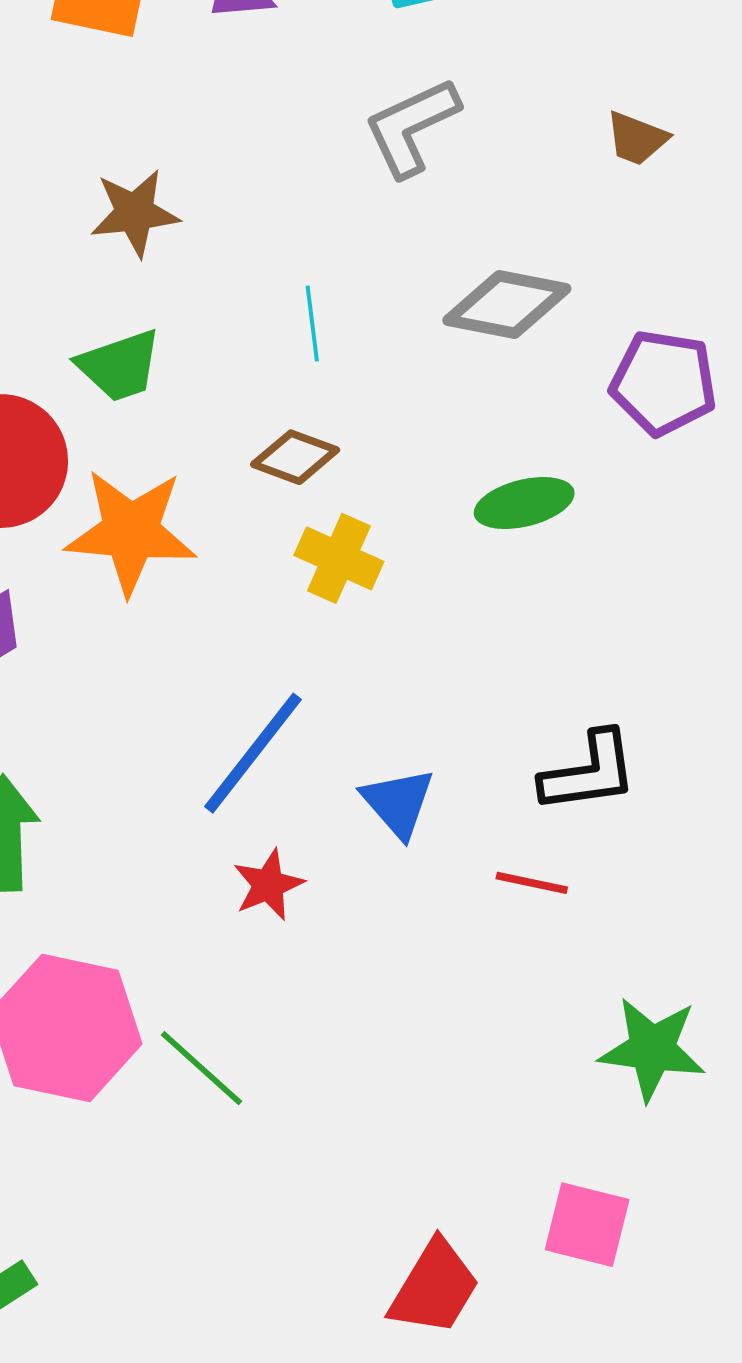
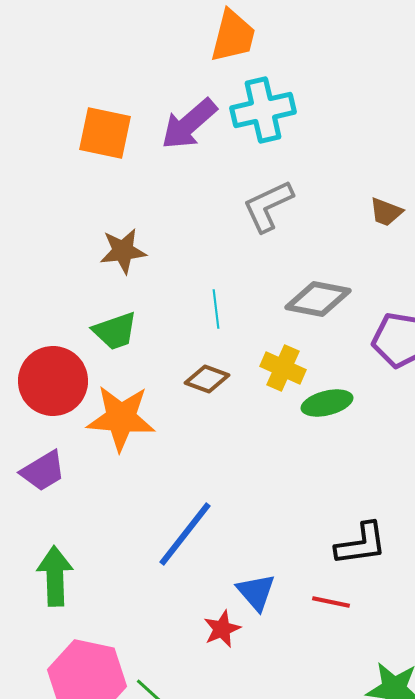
yellow cross: (339, 558) -> (283, 368), moved
blue triangle: (398, 803) -> (256, 592), moved
red star: (268, 885) -> (222, 629), moved

